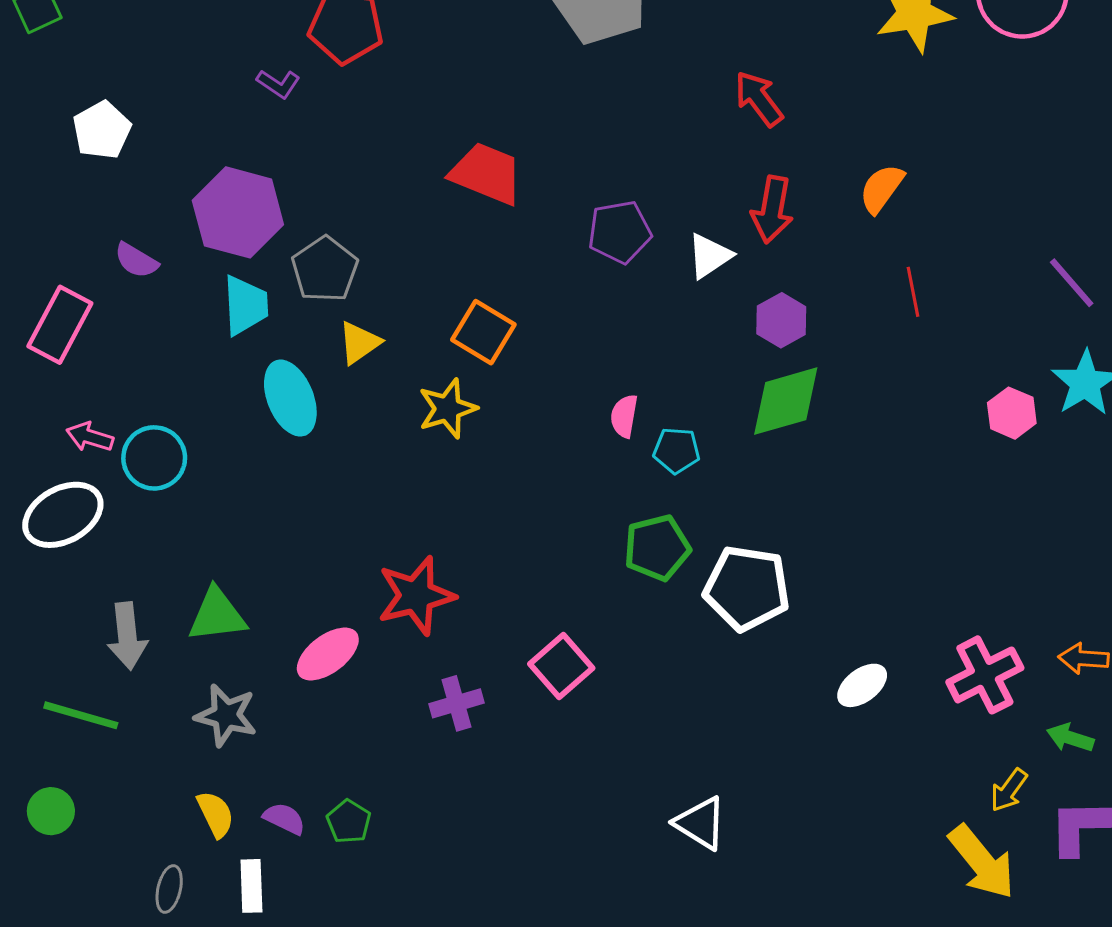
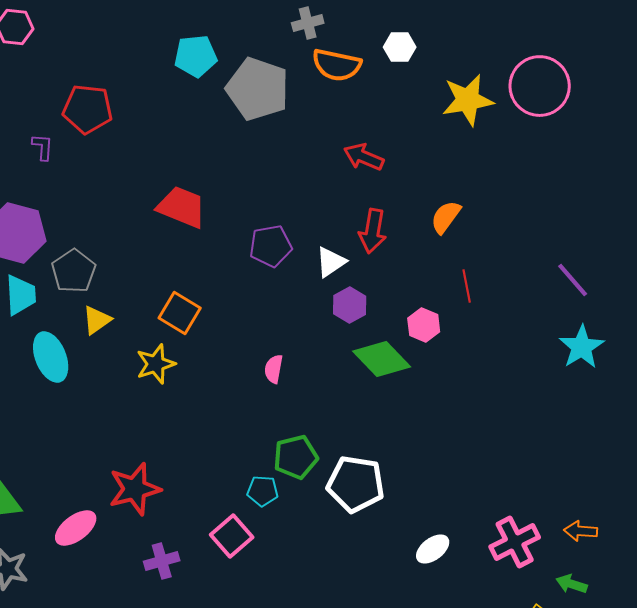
purple L-shape: (278, 84) -> (43, 147), turned -120
red arrow: (759, 99) -> (364, 157), turned -30
purple hexagon: (781, 320) -> (350, 305), moved
green diamond: (786, 401) -> (382, 359), turned 62
pink hexagon: (1012, 413) -> (424, 325), moved
cyan pentagon: (677, 450) -> (263, 491), moved

